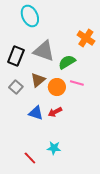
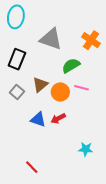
cyan ellipse: (30, 16) -> (16, 17), moved, turned 35
gray triangle: (44, 51) -> (51, 39), moved
cyan star: (54, 148) -> (86, 149), moved

